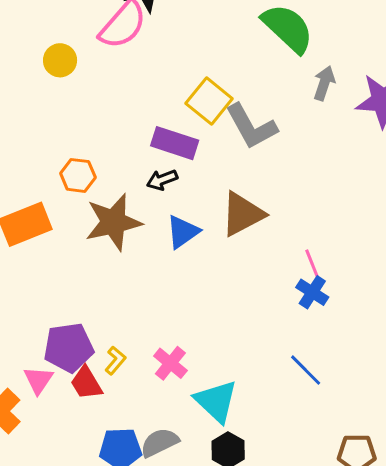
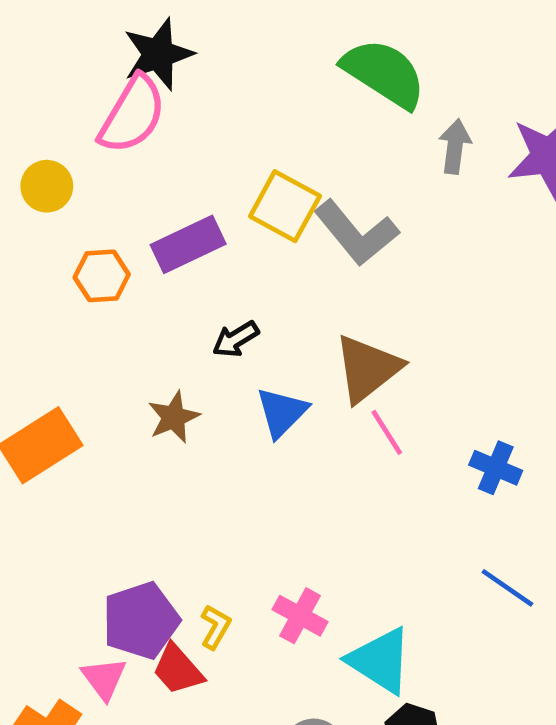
purple rectangle: (175, 143) -> (188, 244), moved, turned -33
orange hexagon: (78, 175) -> (102, 276), moved
brown star: (113, 222) -> (174, 417), size x0.6
pink line: (313, 265) -> (387, 432), moved

